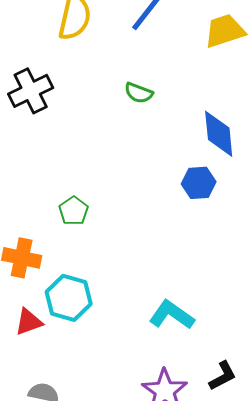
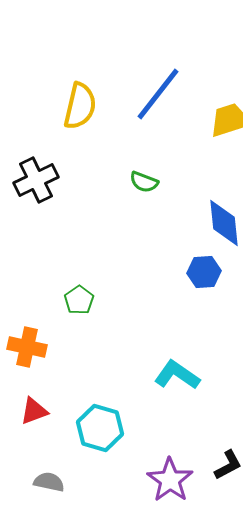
cyan hexagon: (69, 298) -> (100, 428), moved
cyan L-shape: (172, 315) -> (177, 375), moved

